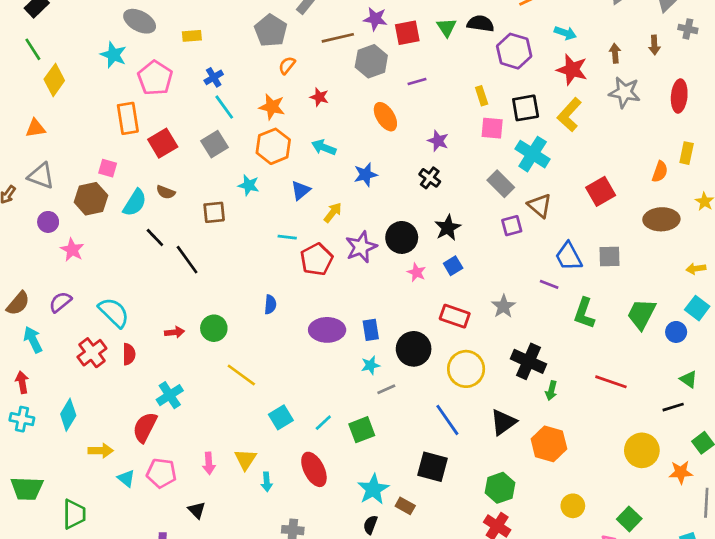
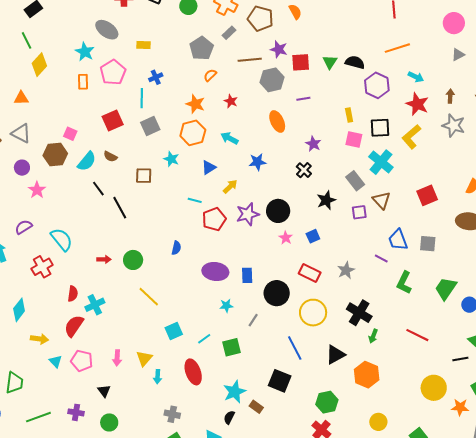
cyan line: (224, 107) -> (142, 98), moved, turned 30
orange rectangle: (128, 118) -> (83, 82), moved, size x0.7
black star: (448, 228) -> (326, 200), moved
red semicircle: (129, 354) -> (73, 294), moved
cyan star: (370, 365) -> (226, 306), moved
gray line: (386, 389) -> (253, 320), turned -40

